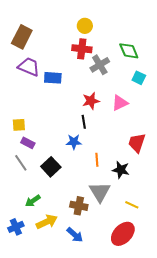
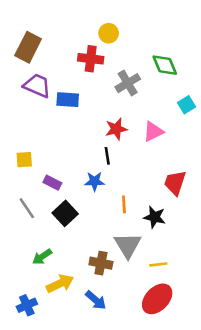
red cross: (82, 49) -> (91, 59), moved
cyan square: (139, 78) -> (186, 105), moved, turned 32
purple rectangle: (28, 143) -> (52, 183), moved
yellow line: (132, 205) -> (158, 264), moved, turned -32
blue cross: (16, 227) -> (27, 305), moved

